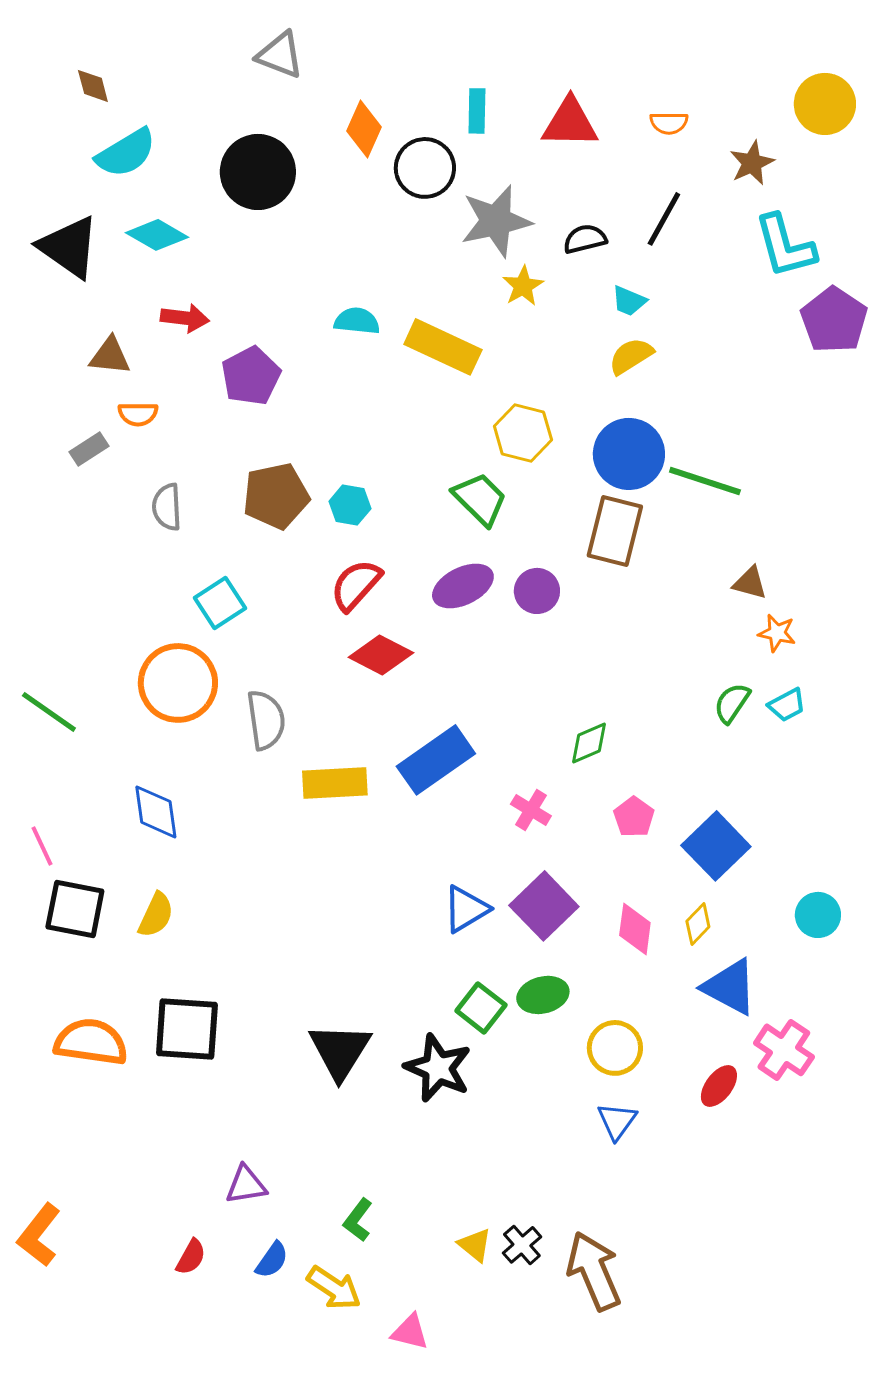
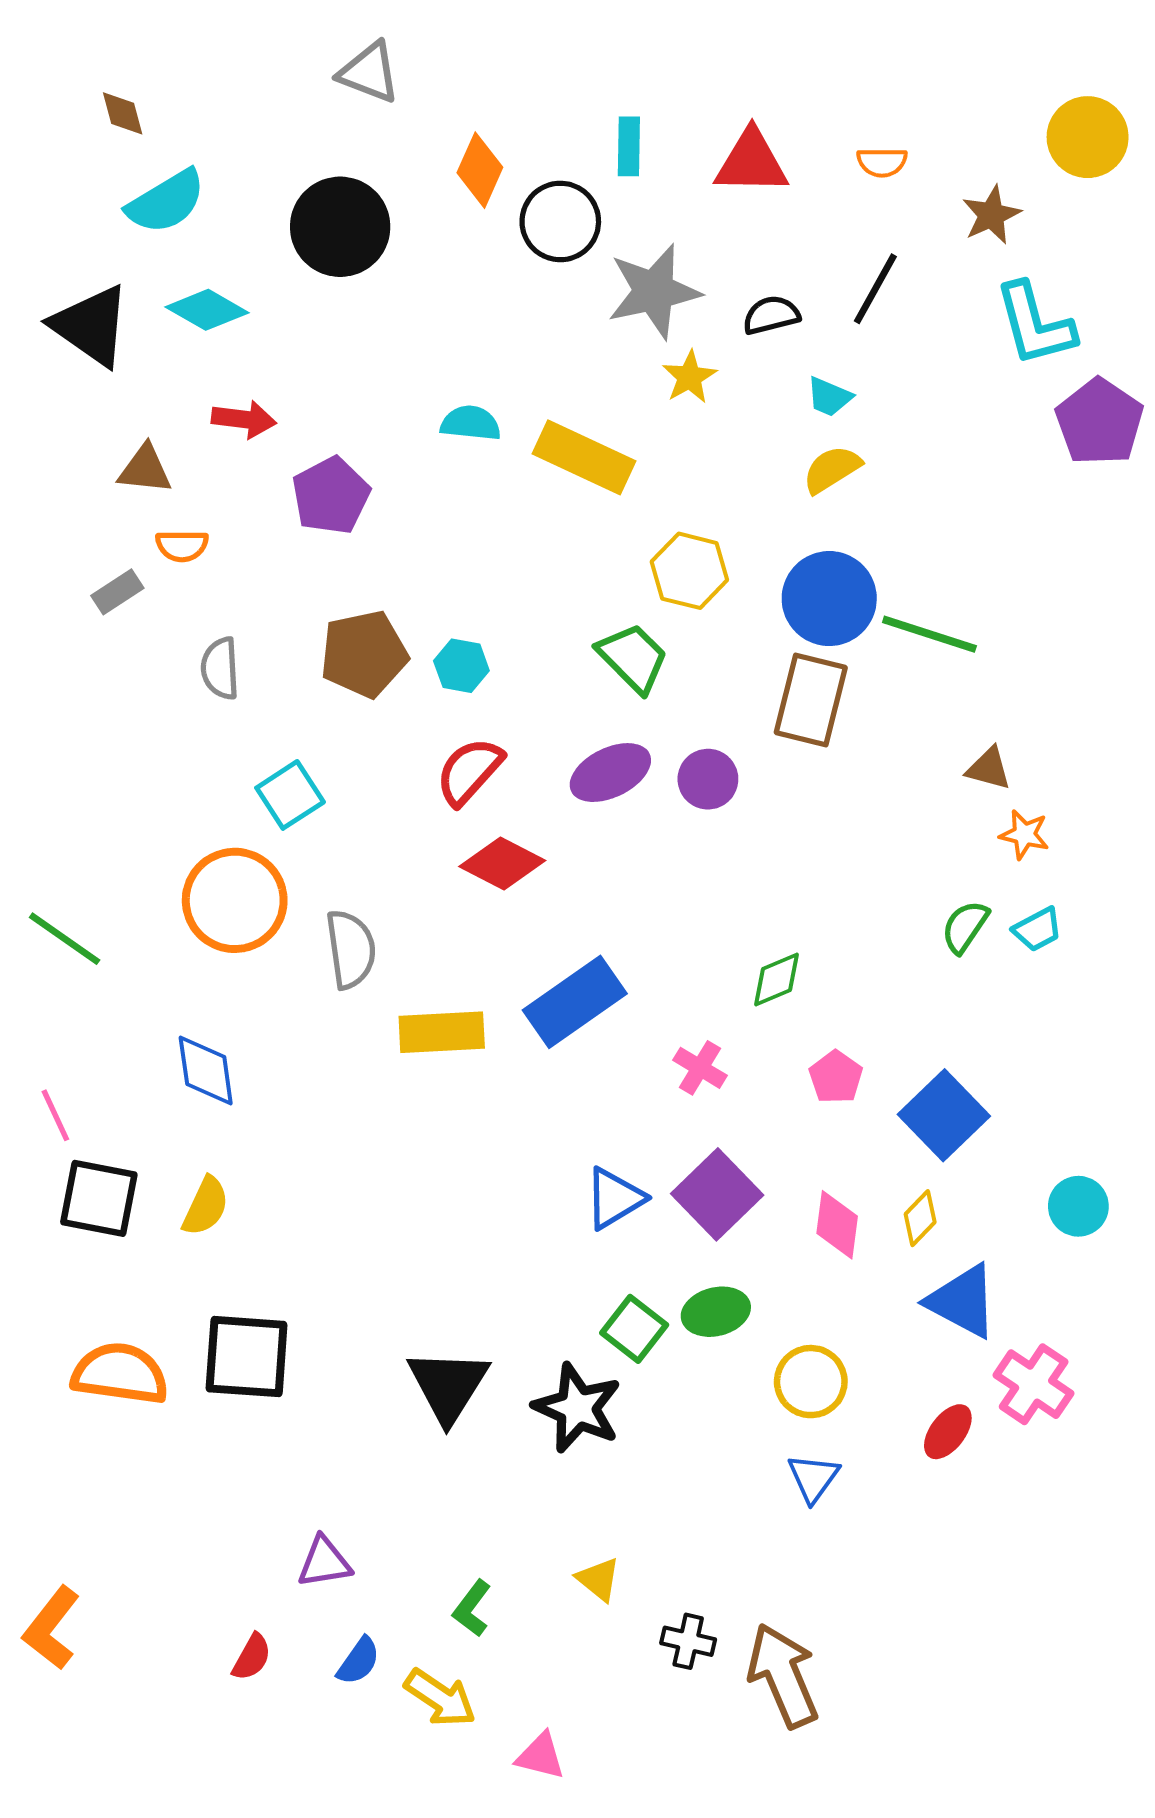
yellow triangle: (475, 1245) -> (599, 1579), moved
black cross: (522, 1245) -> (688, 1641), turned -36

